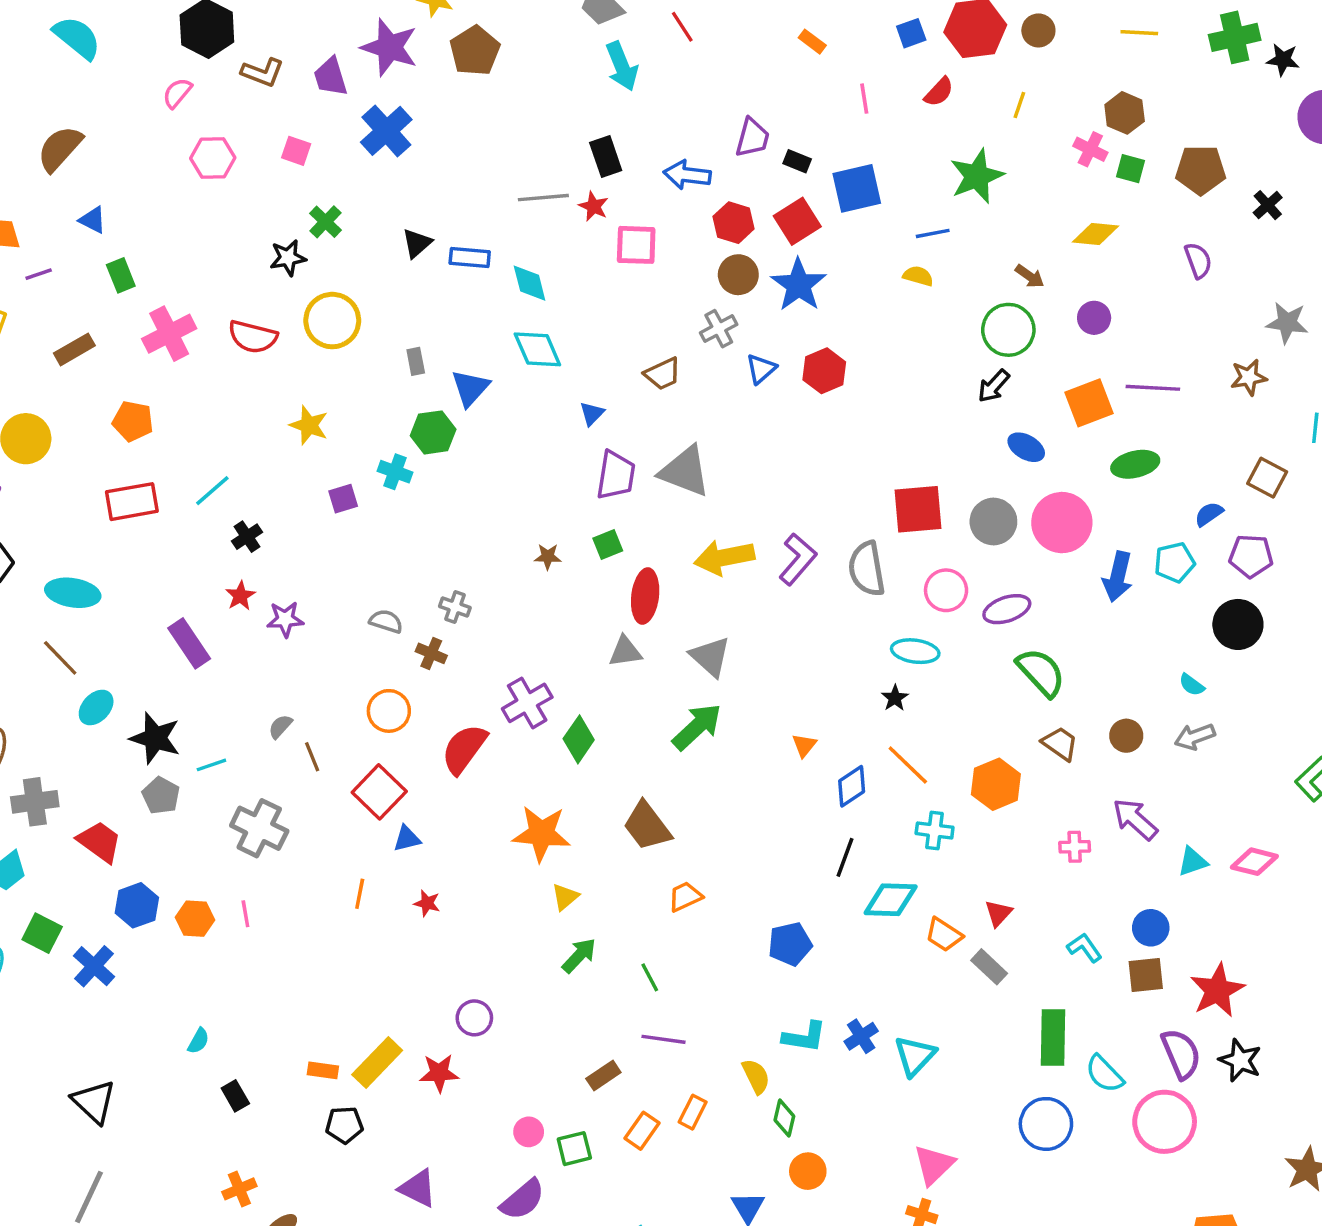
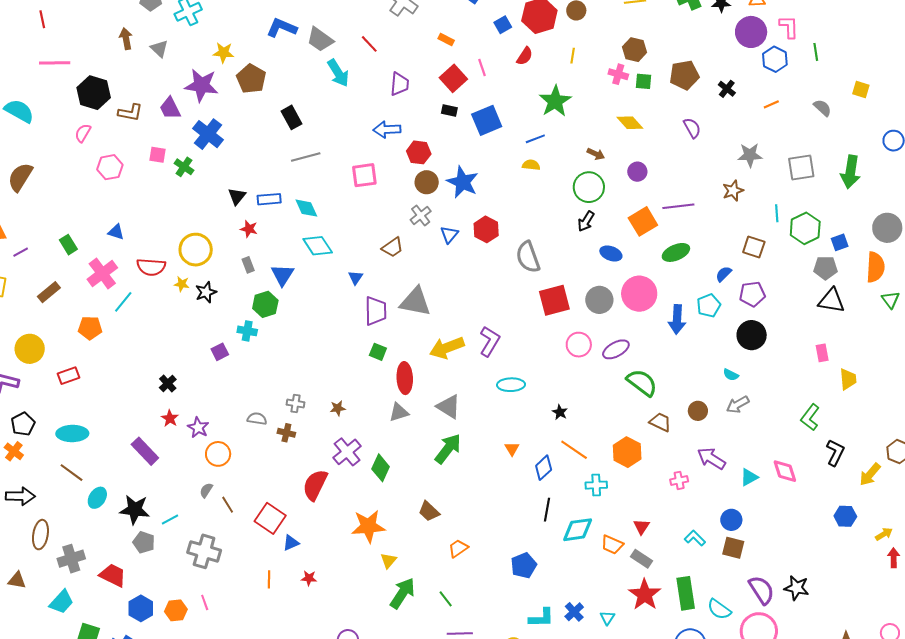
purple trapezoid: (752, 138) -> (399, 84), moved
black rectangle: (606, 157) -> (291, 117), moved
red star: (594, 206) -> (249, 229), moved
blue triangle: (93, 220) -> (116, 232), moved
red square: (797, 221) -> (453, 78), moved
green cross: (326, 222) -> (184, 167), moved
yellow diamond: (1096, 234) -> (630, 123), turned 52
black star: (288, 258) -> (206, 292), moved
yellow star: (309, 425) -> (182, 284), moved, size x0.7
cyan line: (212, 491) -> (123, 302), moved
red rectangle: (132, 502) -> (68, 376), moved, size x0.7
green square: (608, 544) -> (378, 352), turned -36
brown star: (548, 557) -> (338, 408), moved
gray semicircle: (867, 569) -> (528, 257), moved
purple star: (285, 619) -> (198, 428), turned -30
cyan ellipse: (915, 651) -> (511, 385), moved
orange circle: (389, 711) -> (218, 454), moved
brown trapezoid: (647, 826) -> (429, 511), size x0.7
pink diamond: (1254, 862) -> (785, 471), turned 68
green arrow: (579, 955) -> (402, 593), size x1.4
brown square: (1146, 975) -> (733, 548), turned 30
red star: (1217, 990) -> (645, 595), moved
cyan triangle: (915, 1056) -> (607, 618), size x0.6

